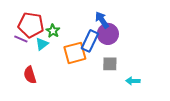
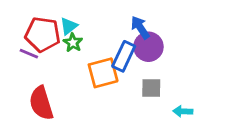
cyan triangle: (42, 44) -> (69, 26), moved
red semicircle: (30, 75) -> (41, 103), size x1.4

